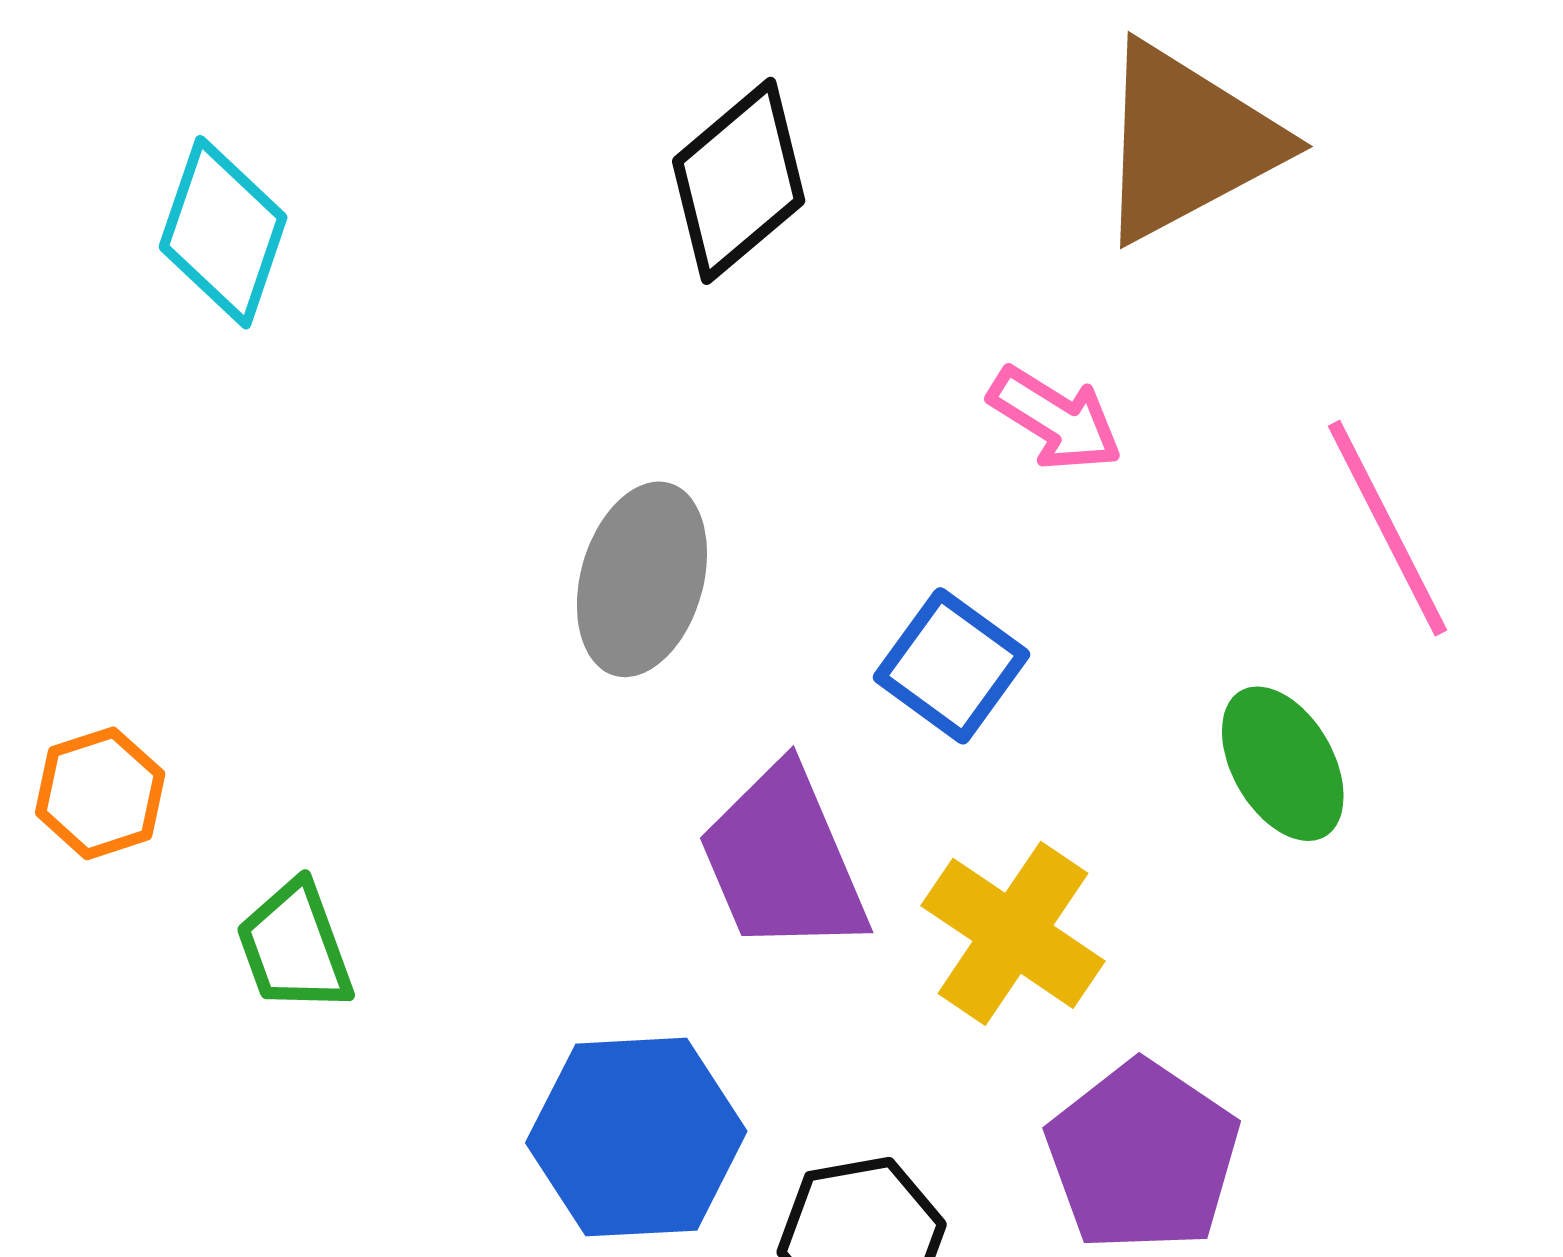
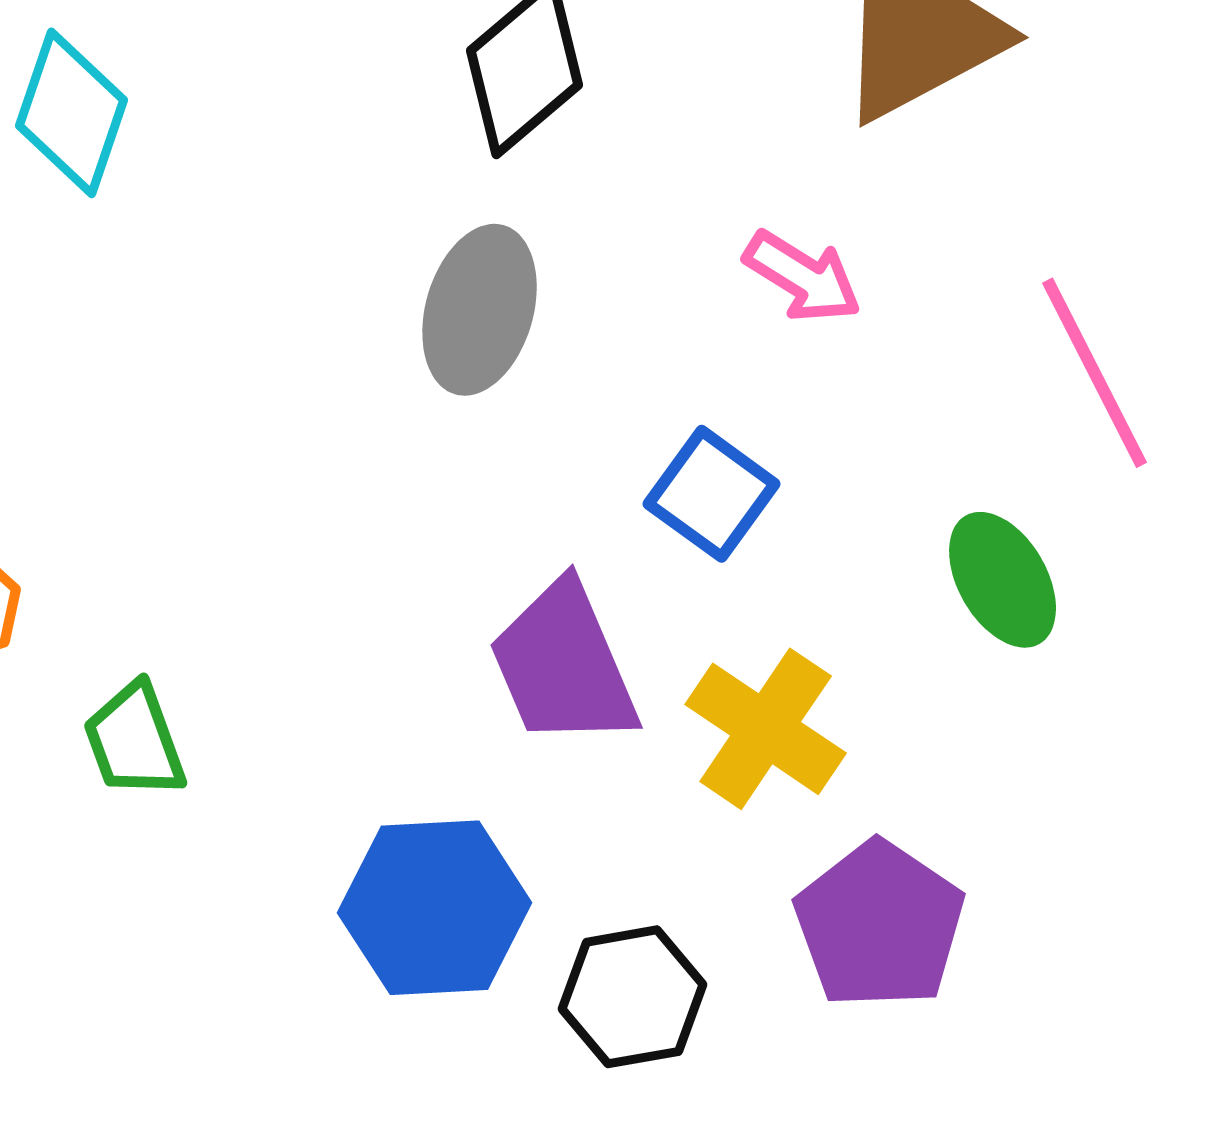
gray ellipse: (642, 579) -> (480, 310), moved

